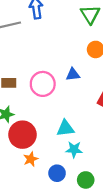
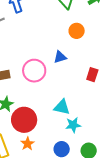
cyan triangle: (65, 128) -> (62, 107), turned 30
orange star: (31, 159) -> (27, 144), moved

